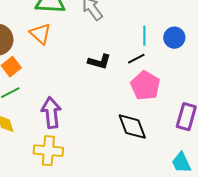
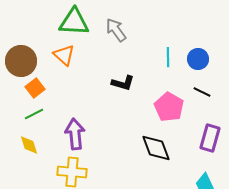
black line: (136, 59) -> (202, 92), moved, turned 54

